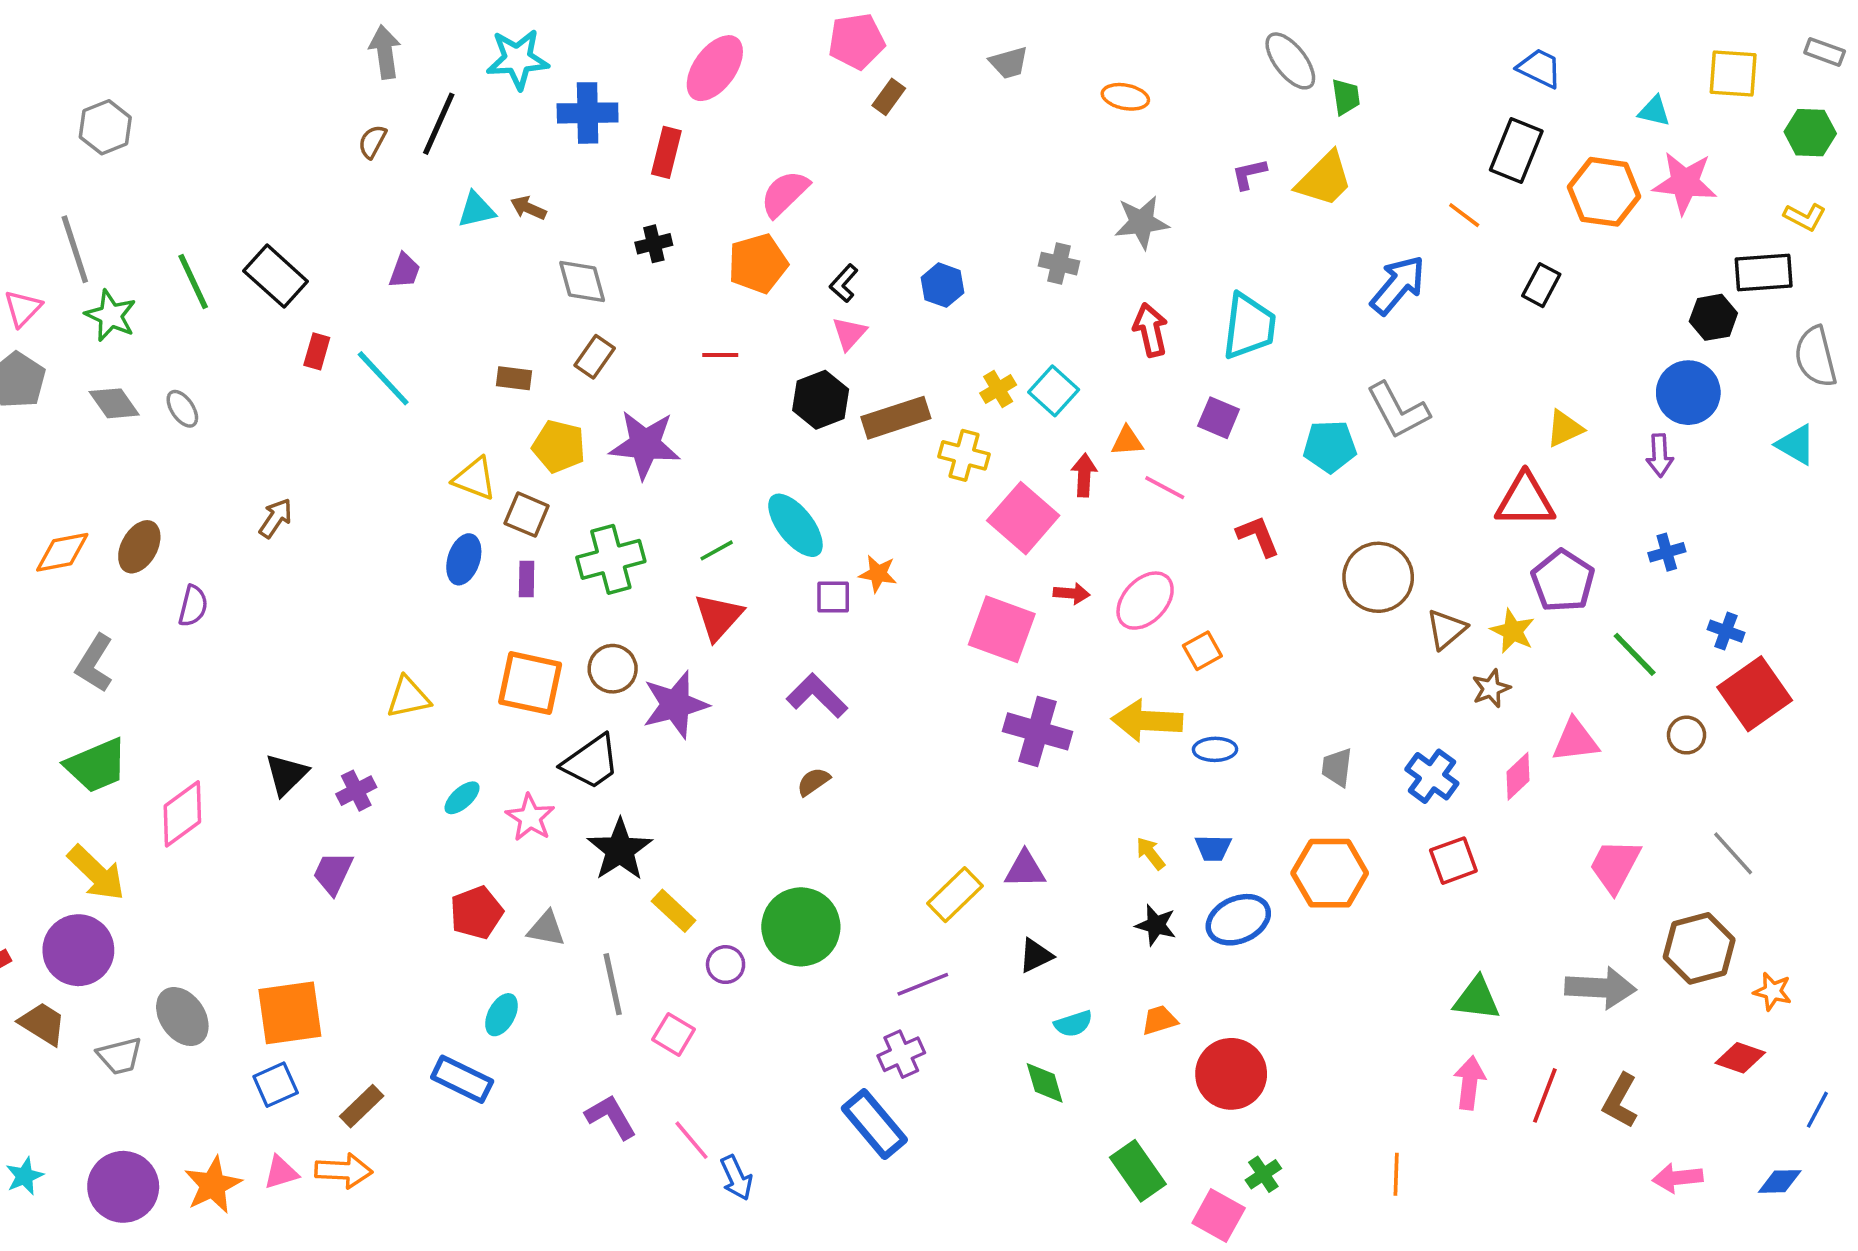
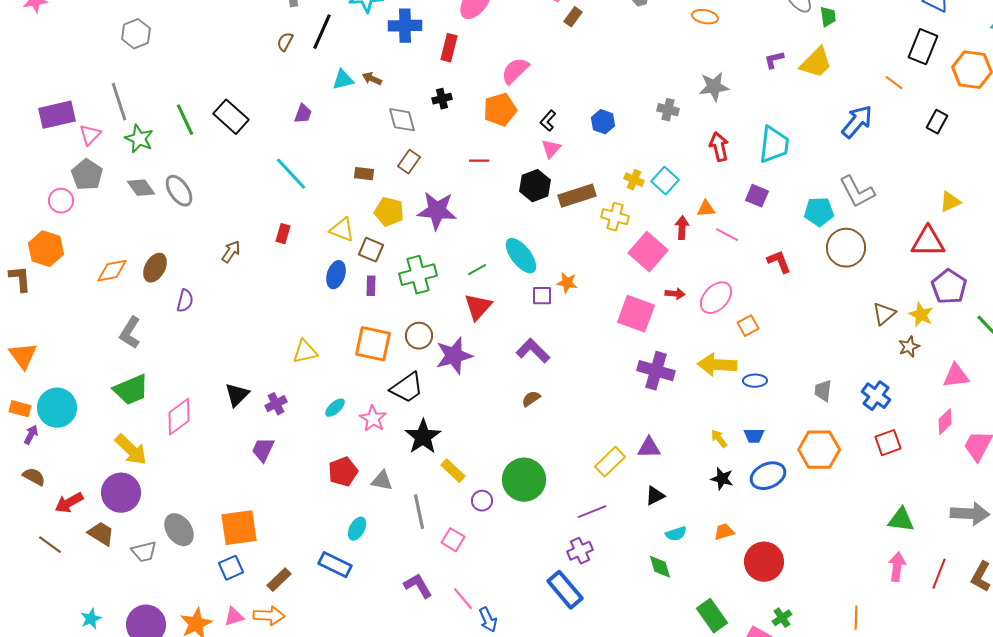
red rectangle: (317, 351) -> (283, 234), moved
yellow cross: (998, 389) -> (634, 180), turned -36
gray ellipse: (182, 409) -> (179, 191), size x1.5
brown circle: (1378, 577) -> (846, 248), moved
pink diamond: (1518, 776) -> (945, 422), moved

